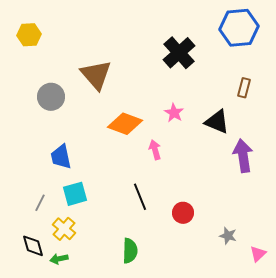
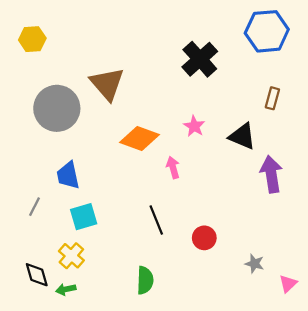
gray circle: (51, 97) -> (57, 108), size x1.5
gray line: (40, 203) -> (35, 207), moved

